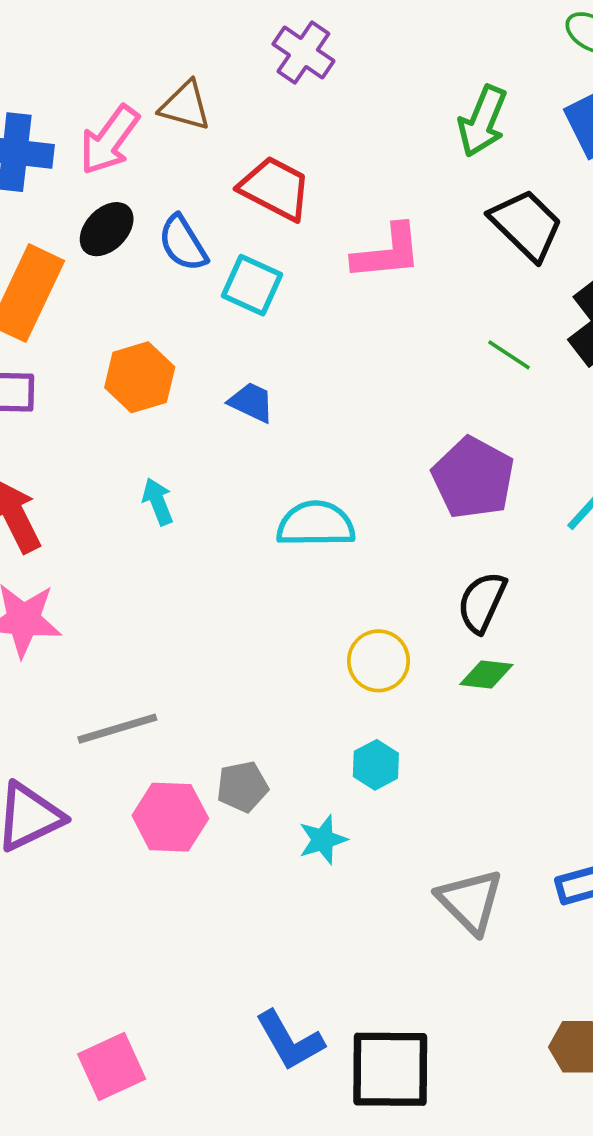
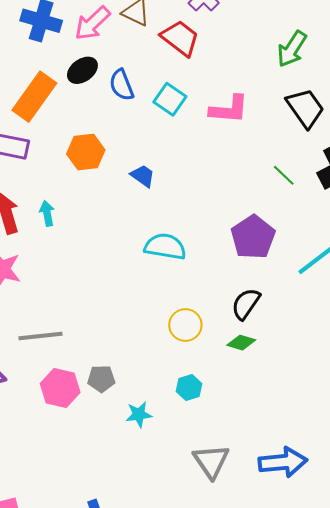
red trapezoid: (275, 188) -> (180, 38), moved
cyan square: (252, 285) -> (170, 99), moved
cyan arrow: (158, 502) -> (47, 213), moved
cyan hexagon: (376, 765) -> (189, 387), moved

